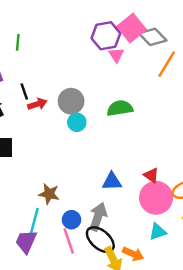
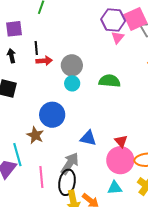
blue circle: (71, 220) -> (52, 115), moved, size x1.6
cyan line: (34, 222) -> (17, 155), turned -45
black ellipse: (100, 240) -> (67, 182), turned 45

